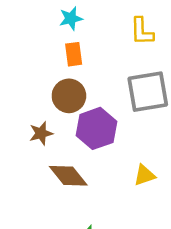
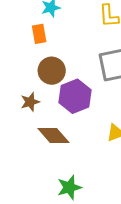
orange rectangle: (74, 54) -> (39, 34), moved

